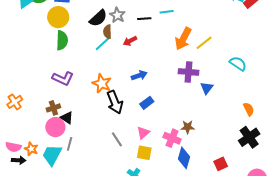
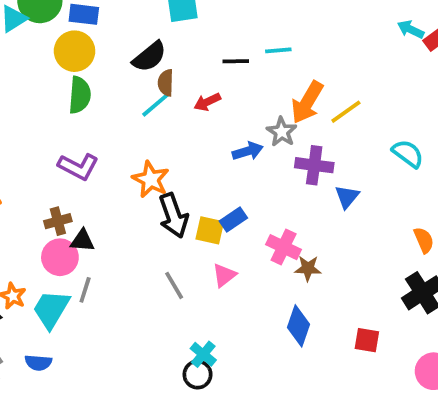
gray star: (117, 15) -> (282, 132), moved
blue arrow: (139, 75) -> (248, 151), moved
black triangle: (67, 118) -> (82, 241), turned -32
pink cross: (172, 138) -> (284, 247), moved
yellow square: (144, 153) -> (210, 230), moved
red square: (221, 164) -> (367, 340), turned 32

